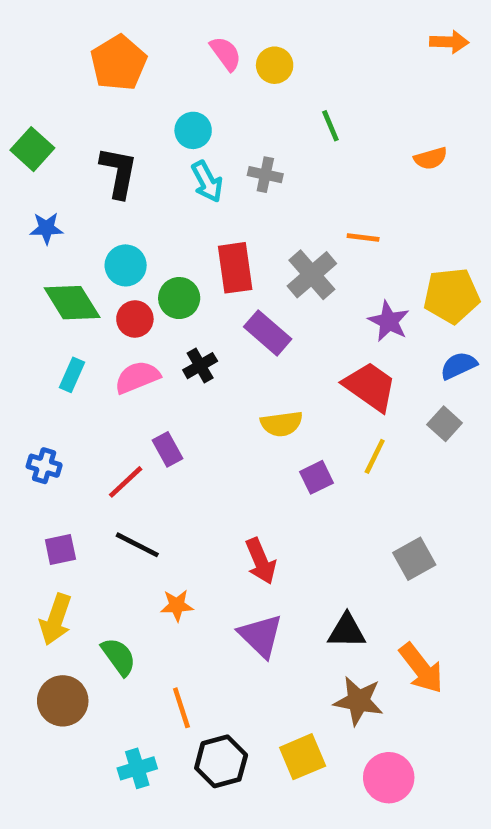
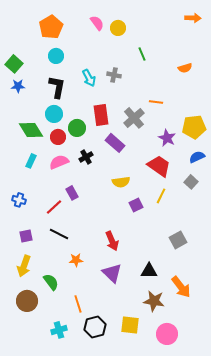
cyan circle: (193, 130) -> (56, 56), moved
black L-shape: (119, 172) -> (57, 87), moved
blue star: (46, 228) -> (18, 86), moved
yellow square: (303, 757) -> (130, 325), turned 30

